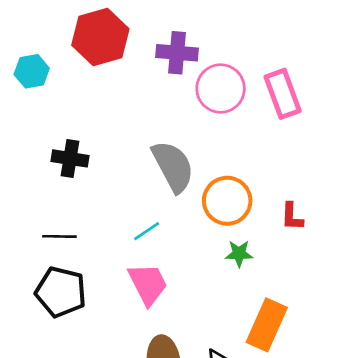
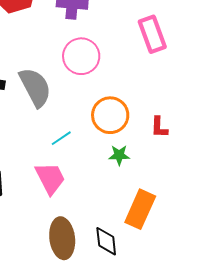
pink circle: (221, 88) -> (81, 56), moved
gray semicircle: (173, 166) -> (35, 87), moved
cyan line: (147, 231) -> (61, 138), moved

